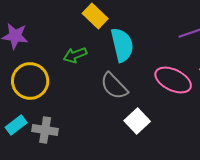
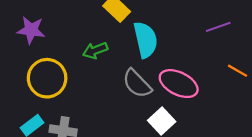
pink ellipse: (173, 80) -> (179, 84), moved

